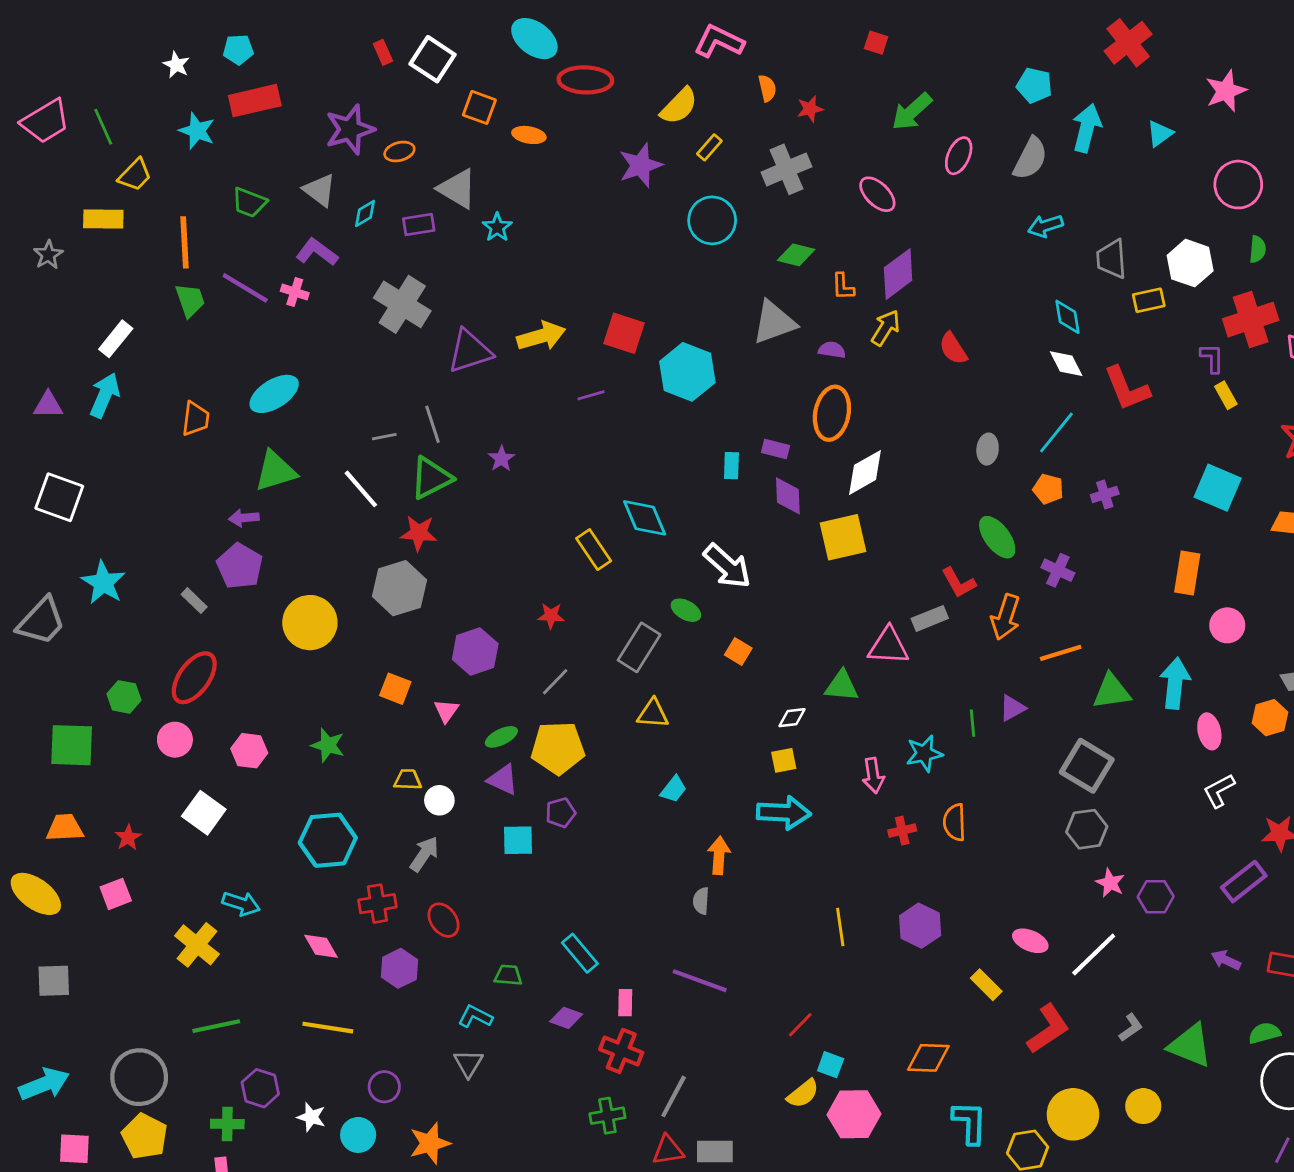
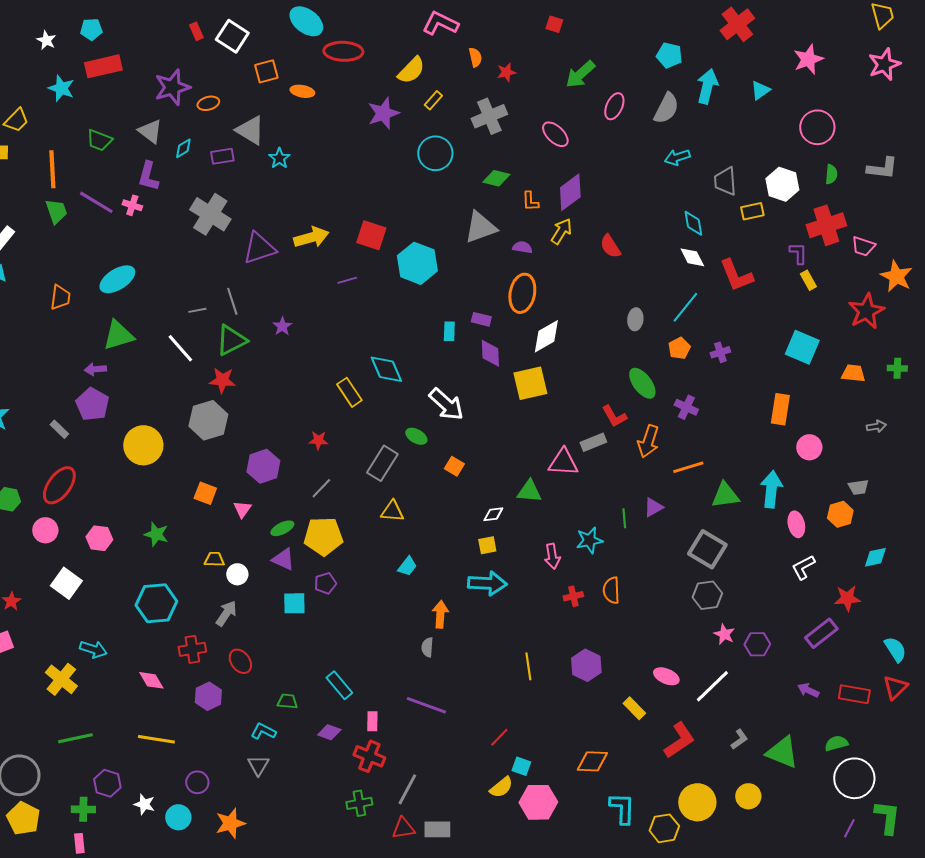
orange square: (479, 107) -> (266, 71), turned -35
purple L-shape: (317, 252) -> (148, 176), turned -112
orange pentagon: (1048, 489) -> (679, 348), turned 30

